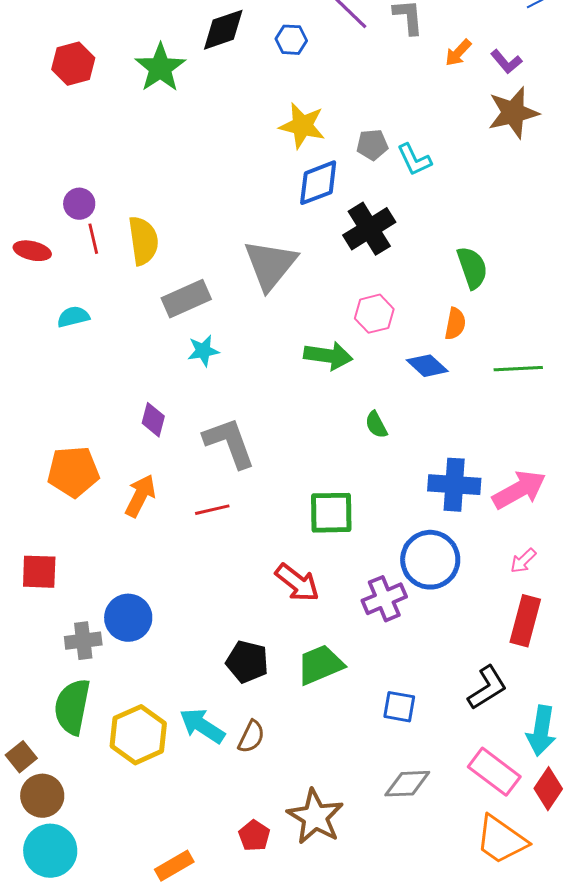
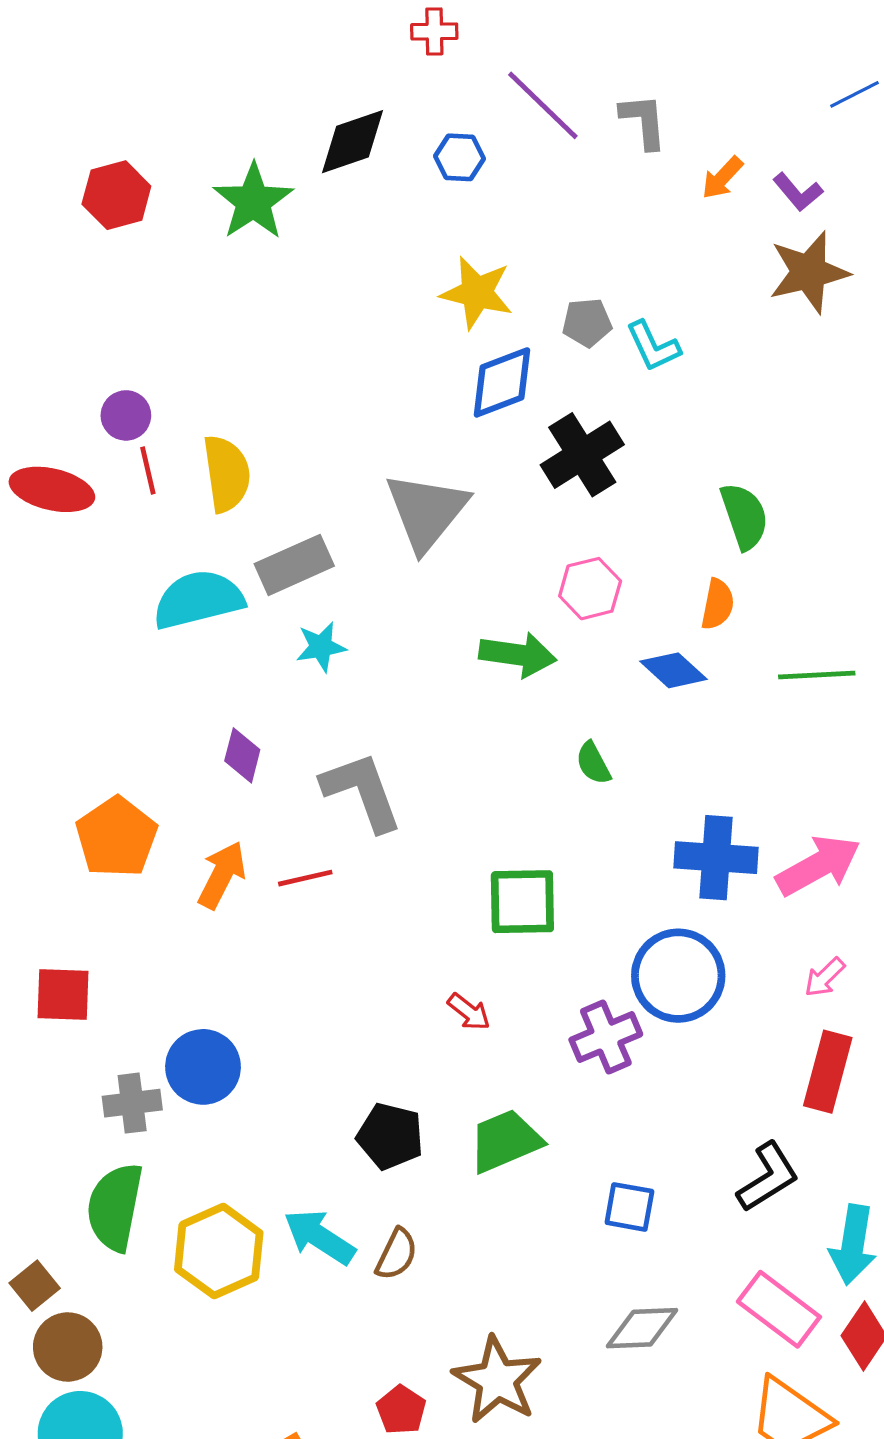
red ellipse: (32, 251) -> (52, 489), size x1.4
cyan semicircle: (73, 317) -> (198, 600), moved, size x1.8
orange pentagon: (73, 472) -> (116, 837), turned -30
red line: (212, 510) -> (305, 878), moved
red arrow: (297, 583) -> (469, 1012), size x0.6

